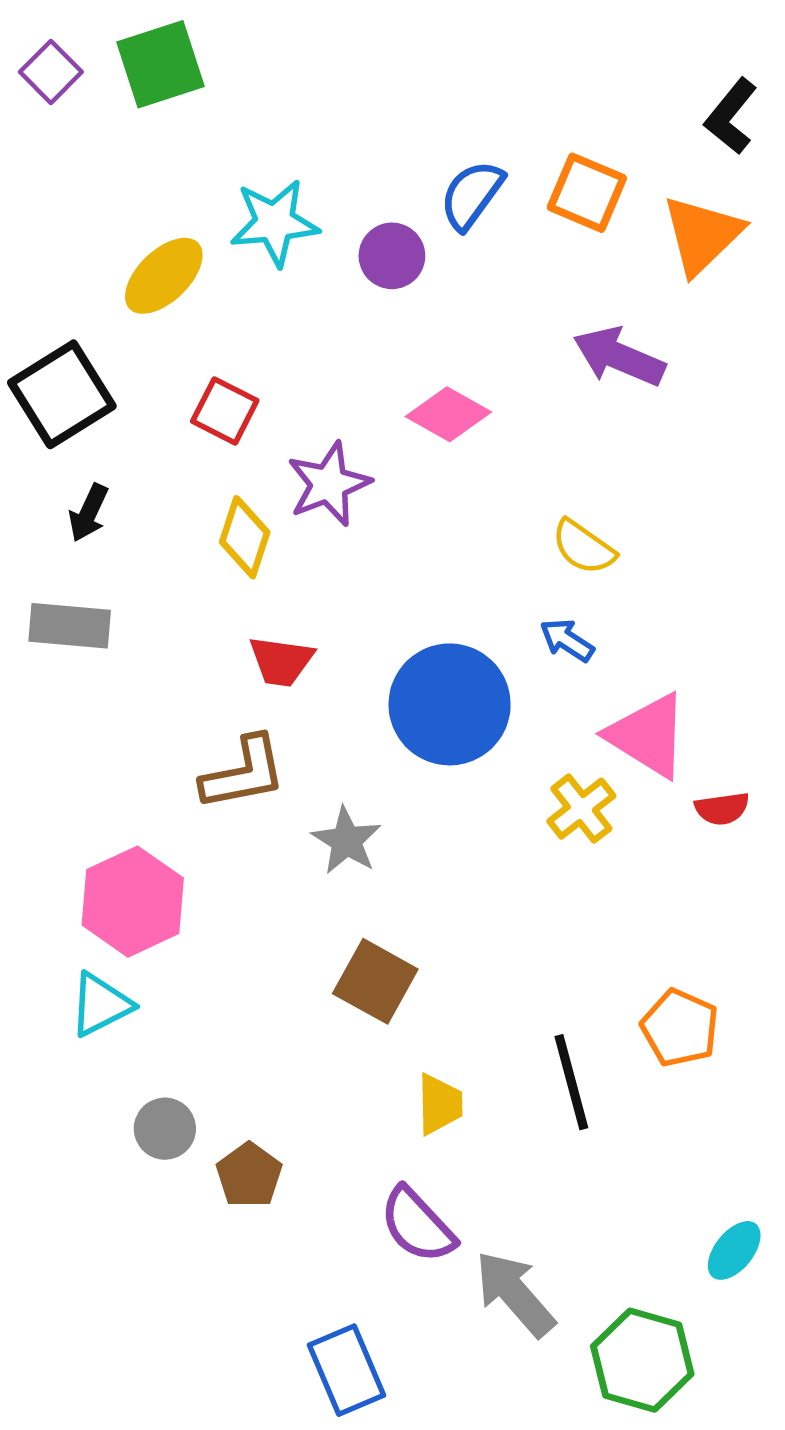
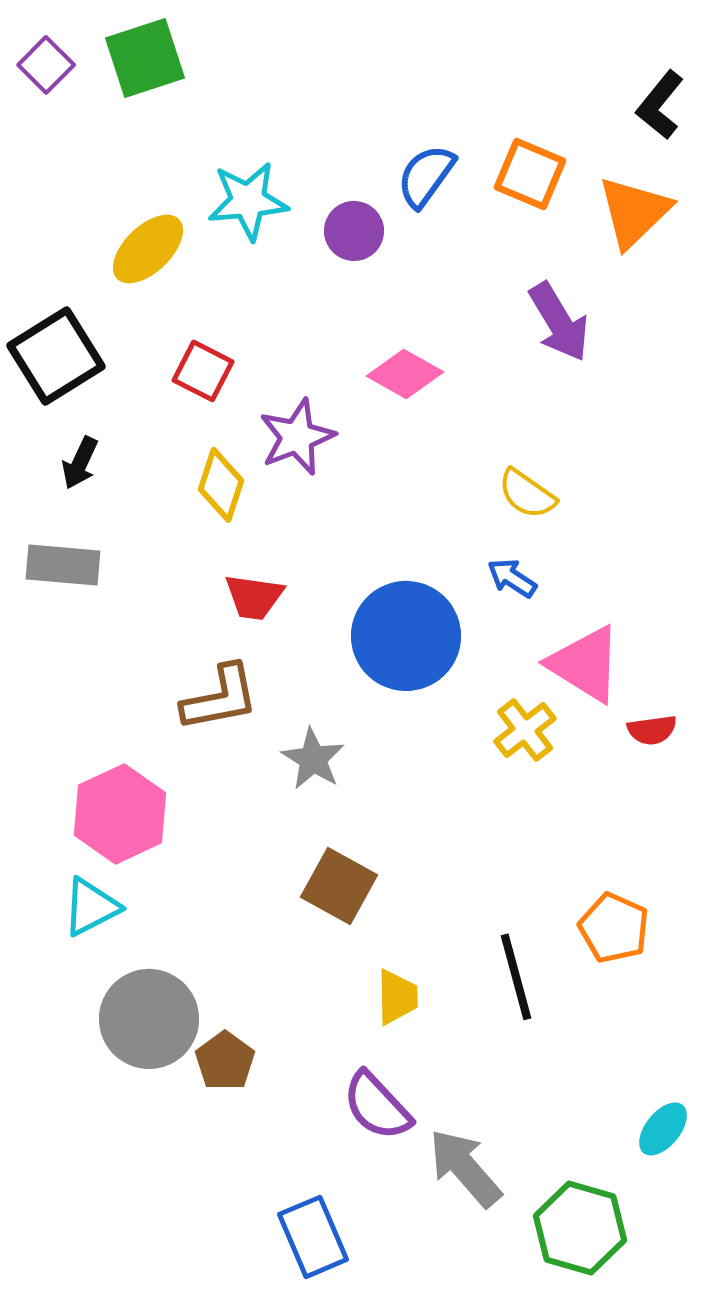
purple arrow: (619, 357) -> (559, 322), turned -144
gray circle: (165, 1129) -> (149, 1019), size x1.8

